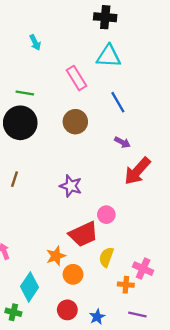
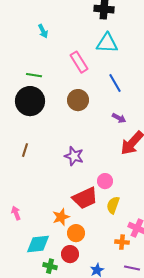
yellow semicircle: (106, 257) -> (113, 205), moved
cyan diamond: (29, 287) -> (38, 244), turned 50
red circle: (67, 310) -> (70, 254), moved
green cross: (13, 312) -> (50, 266), moved

